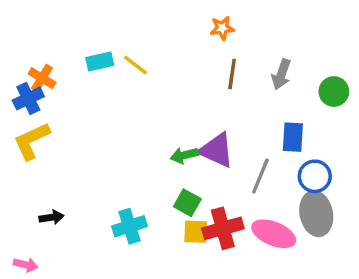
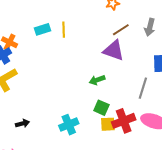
yellow line: (135, 65) -> (64, 30), turned 56
brown line: (232, 74) -> (121, 30), turned 54
purple triangle: (216, 150) -> (114, 50), moved

